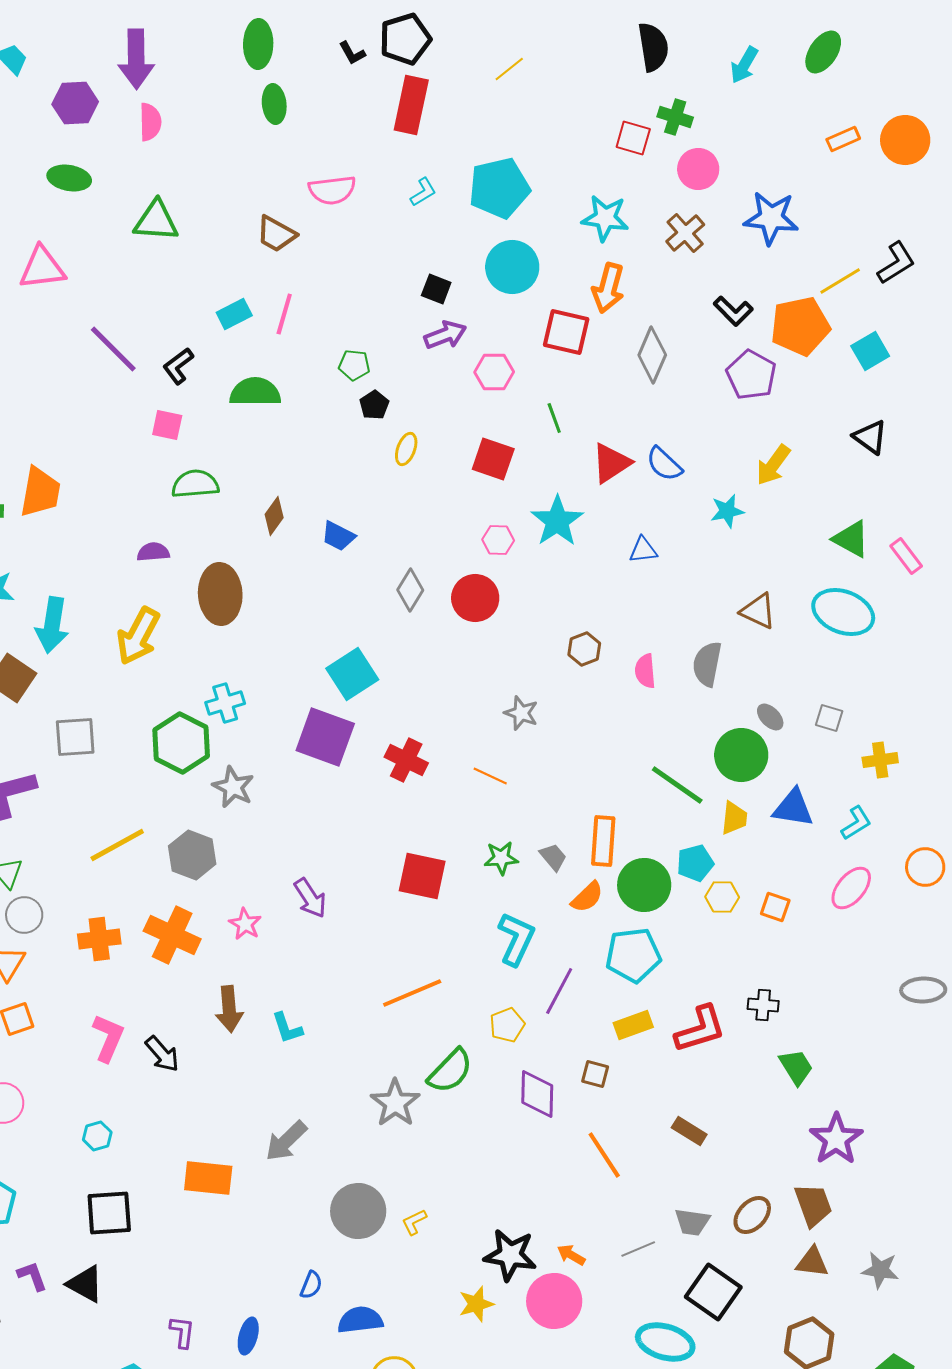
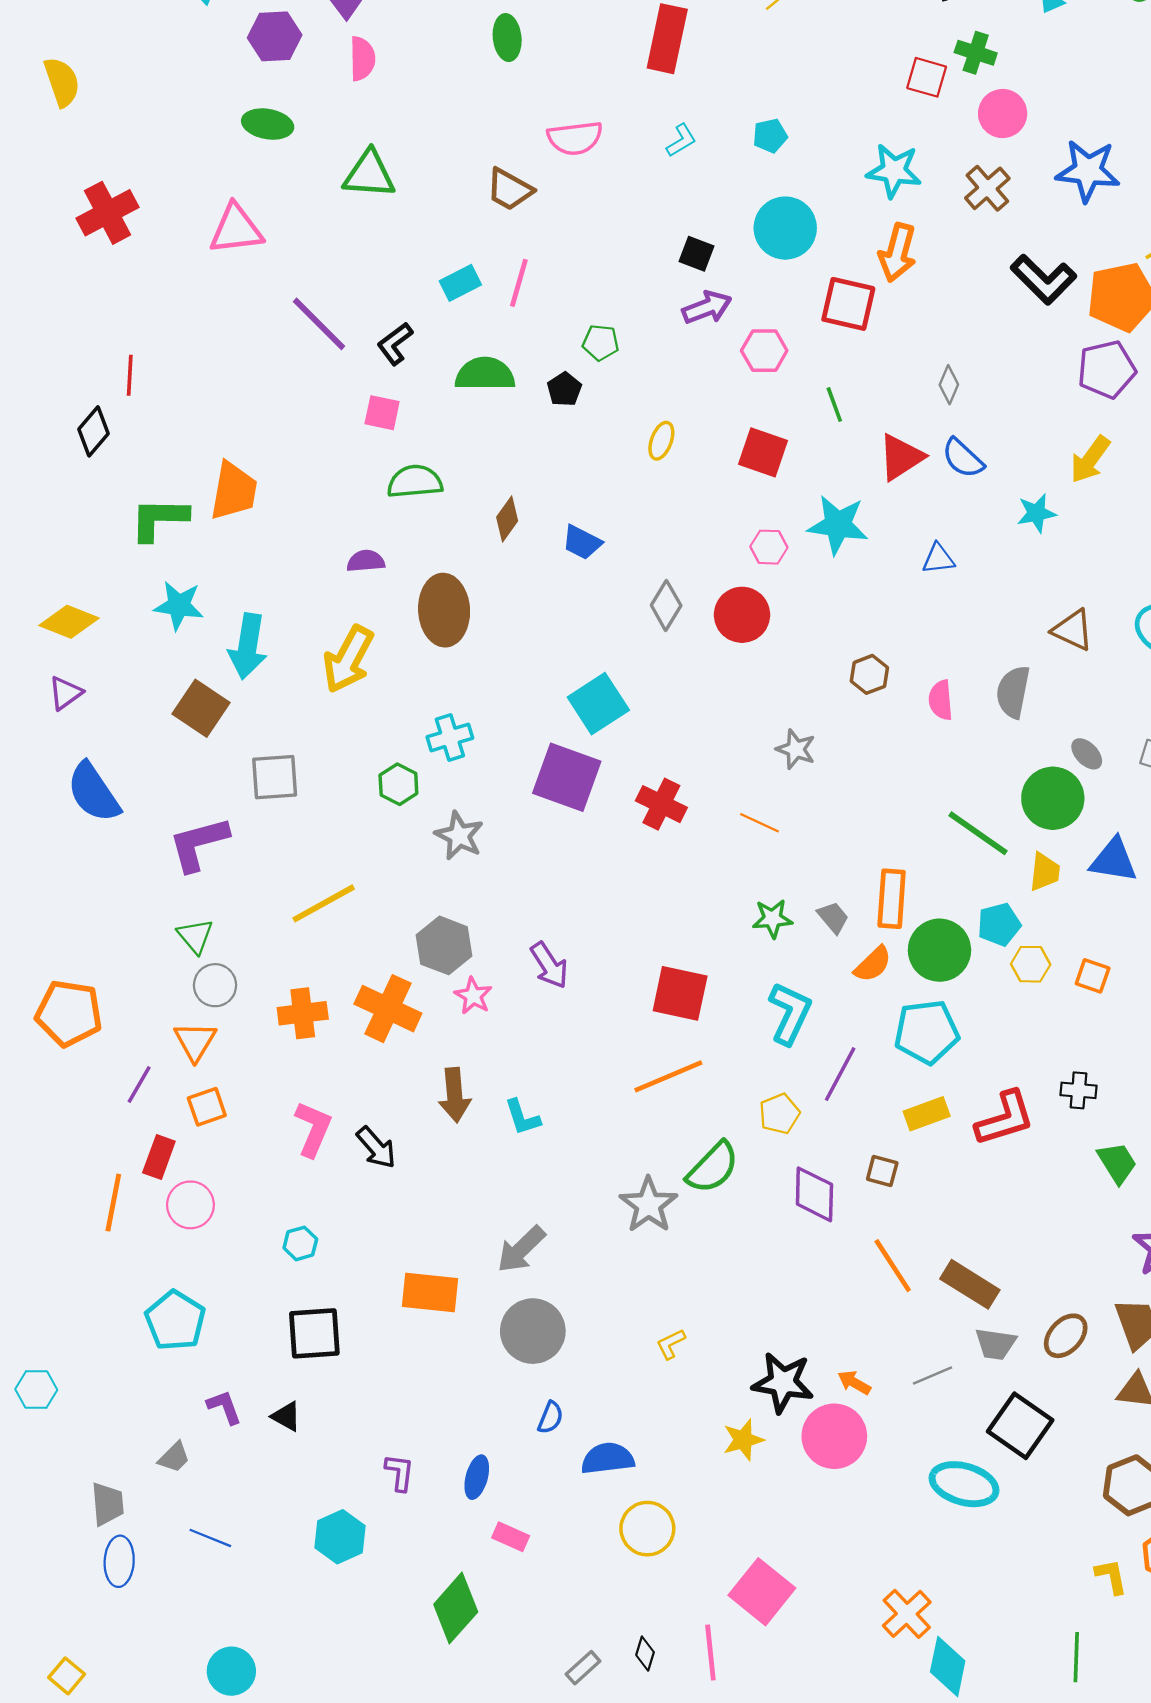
cyan pentagon: (499, 188) -> (770, 136), size x0.5
black L-shape: (733, 311) -> (1043, 279), size x1.4
gray diamond: (652, 355) -> (949, 385), moved, size x0.6
purple pentagon: (751, 375) -> (1107, 369), moved, turned 30
black pentagon: (374, 405) -> (564, 389), moved
cyan star: (557, 521) -> (838, 525), turned -30
green hexagon: (181, 743) -> (398, 784), size x0.6
gray hexagon: (192, 855) -> (444, 945), moved
red square: (422, 876) -> (680, 993), moved
brown rectangle: (689, 1131) -> (970, 1284), moved, size x1.4
gray circle: (358, 1211) -> (533, 1331), moved
black triangle: (85, 1284) -> (286, 1416), size x0.7

